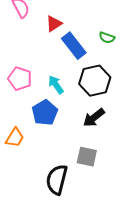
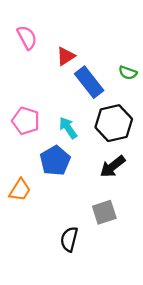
gray square: (87, 157) -> (104, 212), turned -30
black semicircle: (57, 180) -> (69, 239), size x0.7

